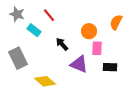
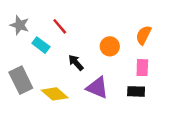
pink rectangle: (97, 48) -> (142, 68), moved
yellow diamond: (45, 81) -> (55, 94), moved

